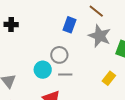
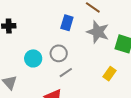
cyan circle: (43, 70) -> (33, 58), moved
gray line: (65, 74) -> (66, 73), turned -32

